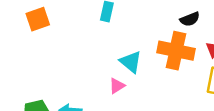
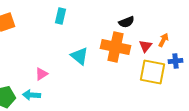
pink triangle: (117, 86) -> (41, 74), moved

